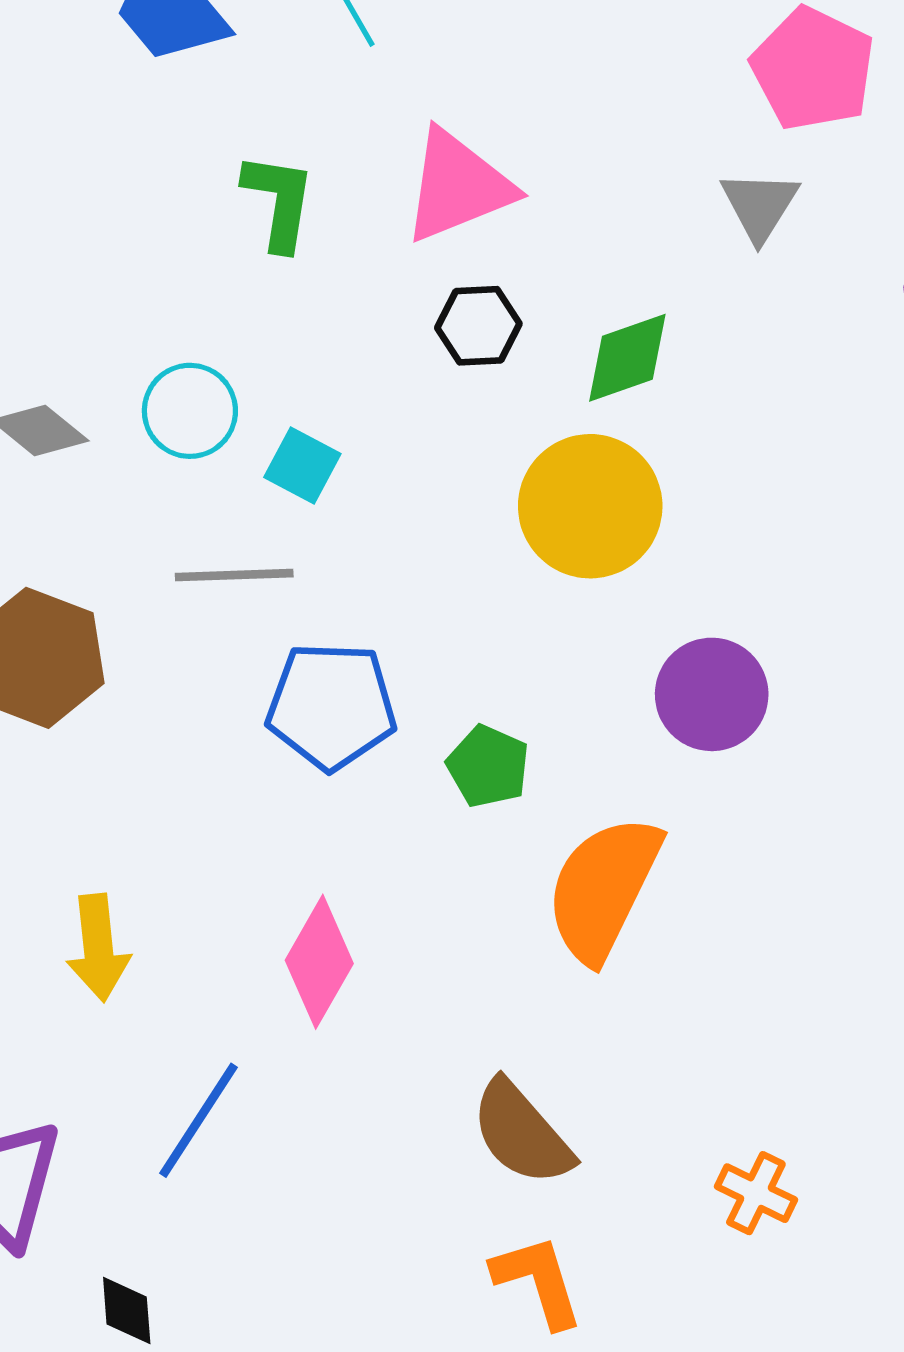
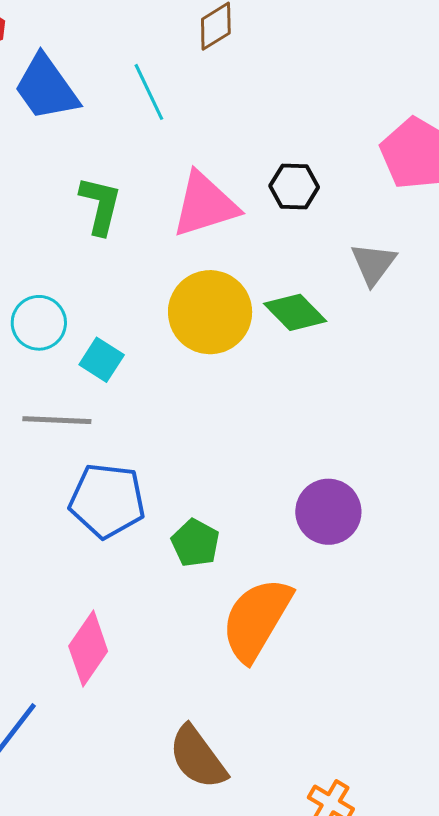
gray triangle: (760, 206) -> (373, 264), moved
black hexagon: (478, 326) -> (294, 186), moved
green diamond: (627, 358) -> (295, 312), turned 60
yellow circle: (590, 506) -> (210, 312), moved

